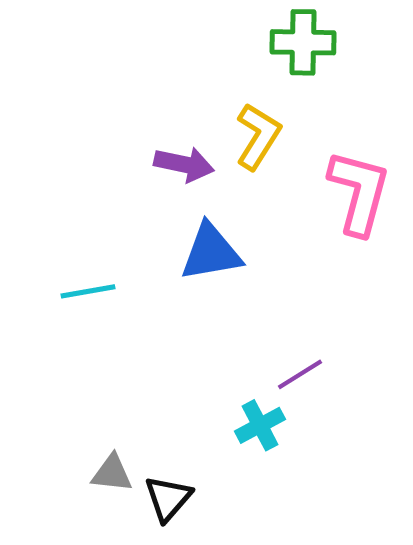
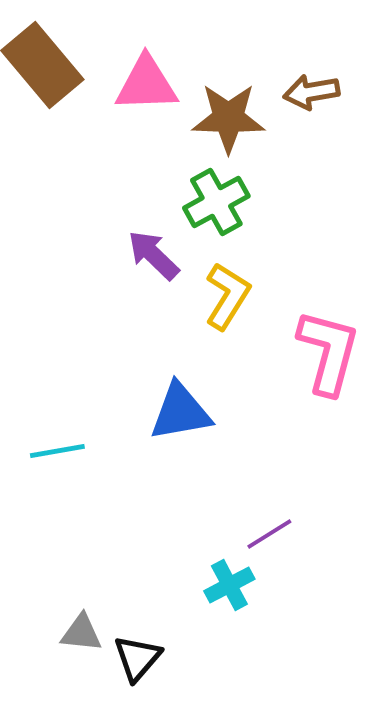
green cross: (303, 42) -> (216, 202), moved, turned -30
purple arrow: (184, 164) -> (153, 255), moved, turned -148

